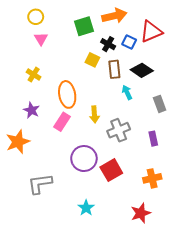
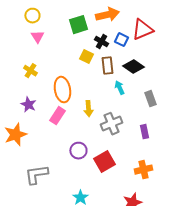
purple circle: (84, 159) -> (78, 151), size x0.7

